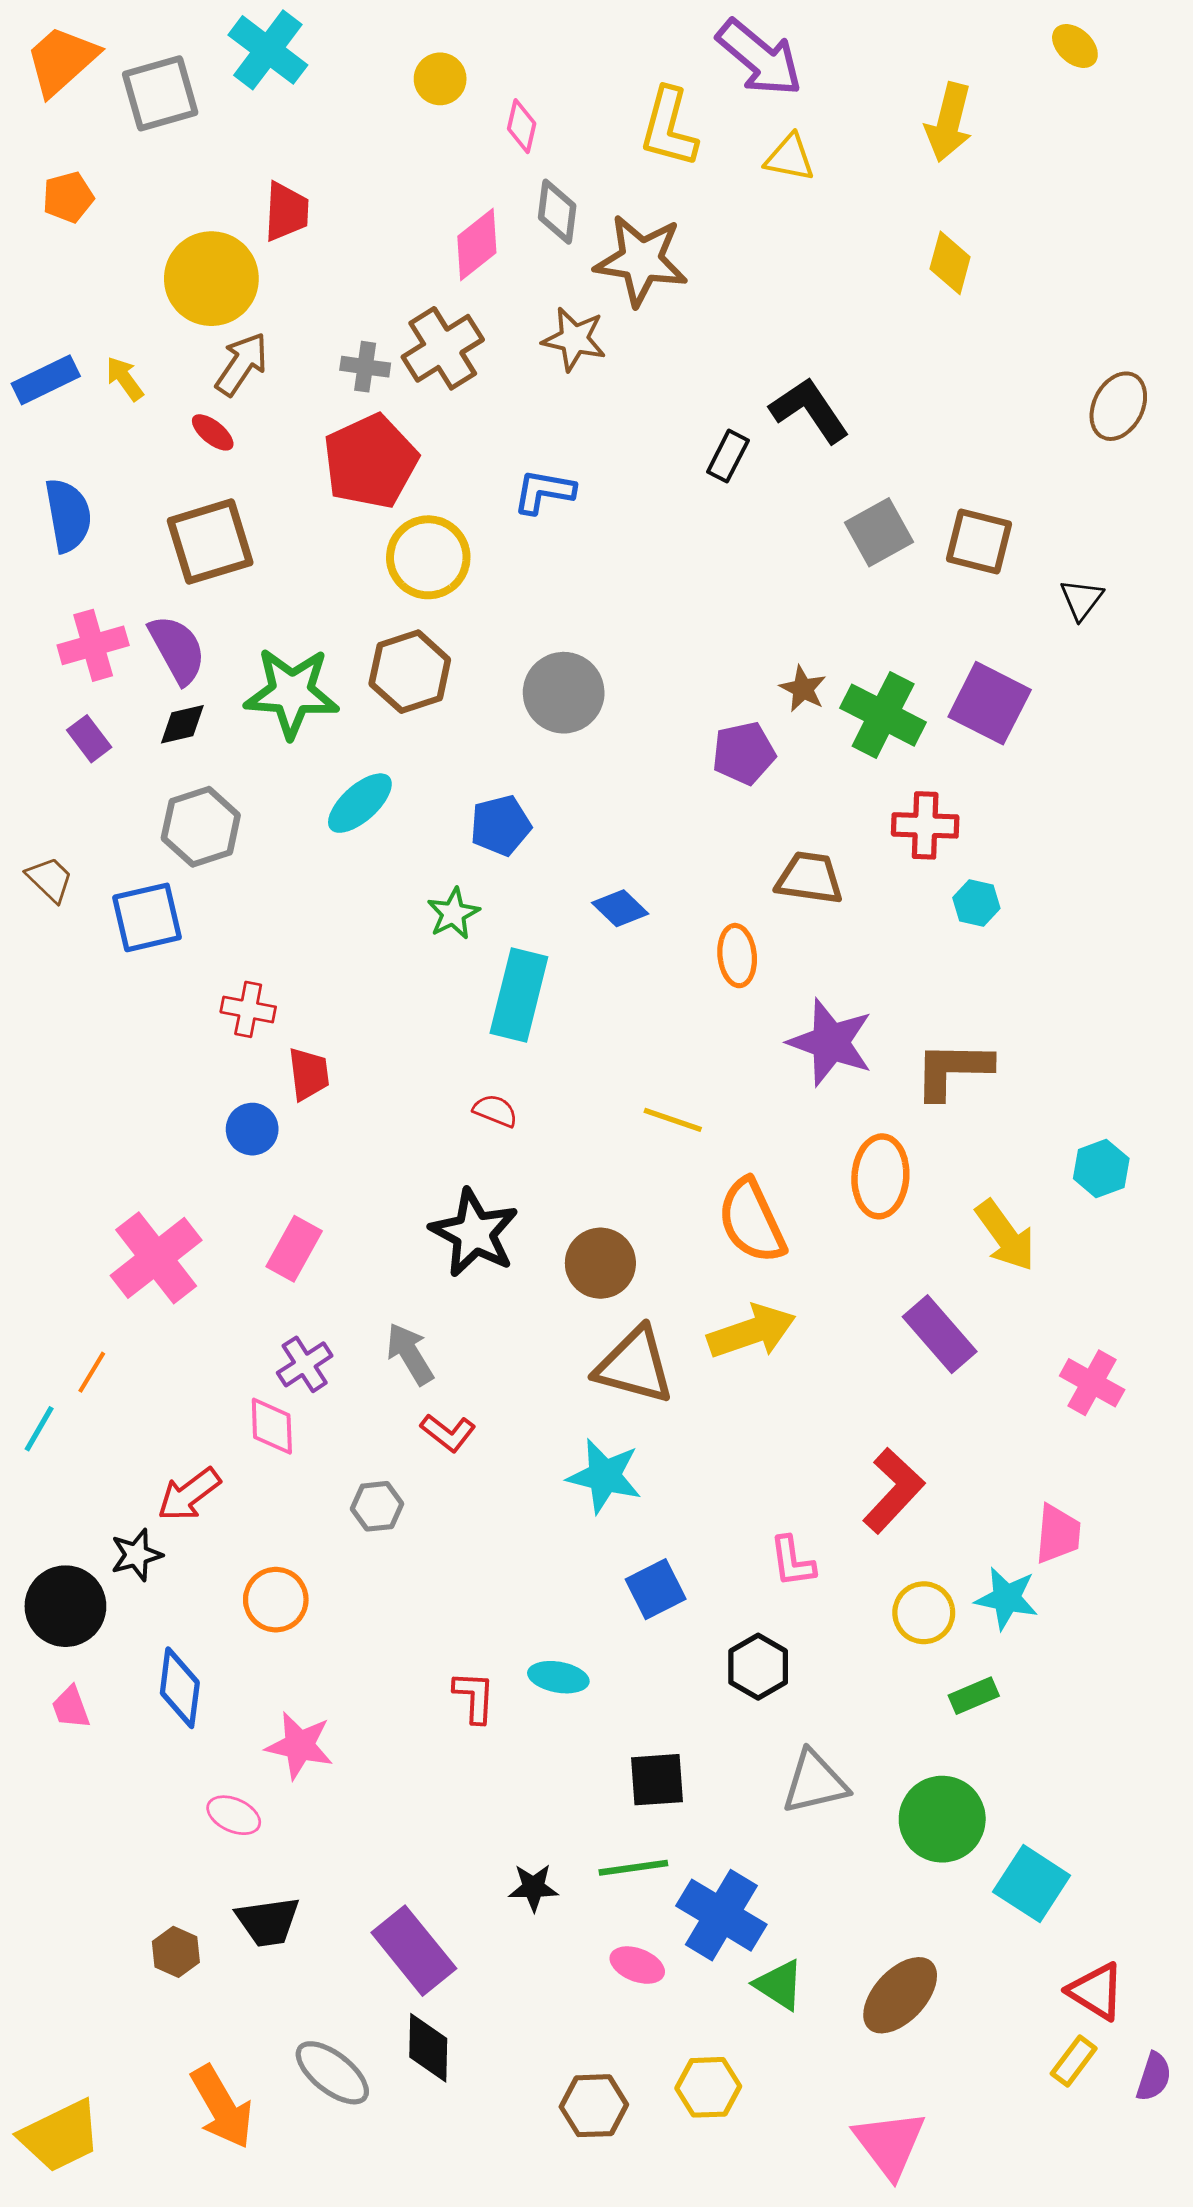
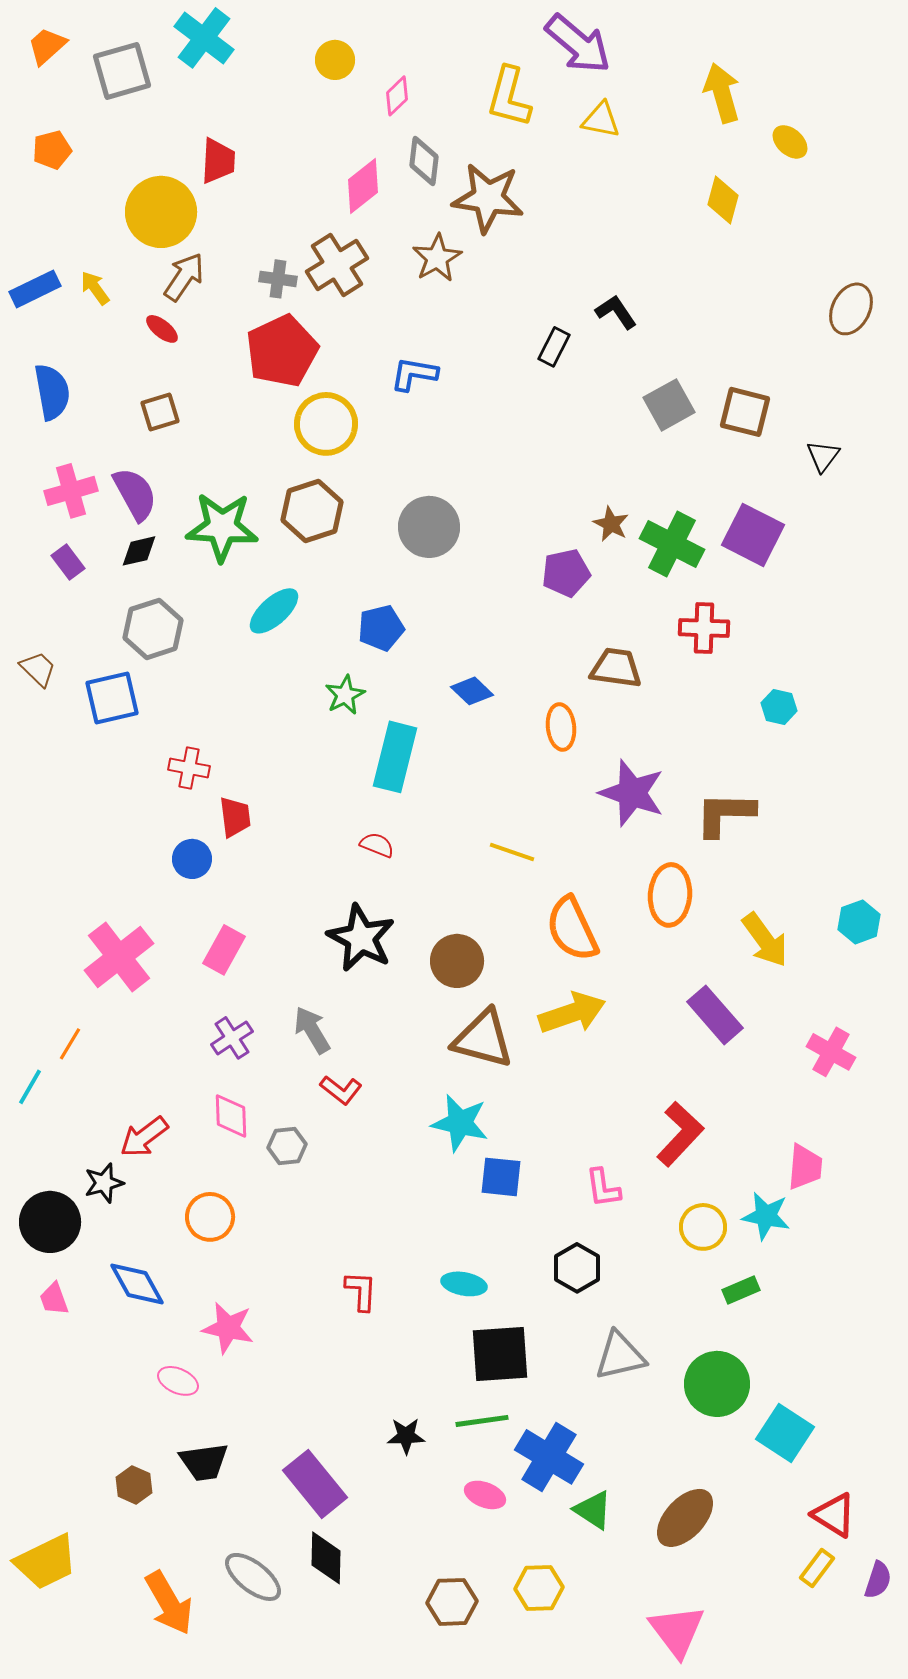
yellow ellipse: (1075, 46) -> (790, 142), moved
orange trapezoid: (62, 60) -> (47, 46), size x0.7
yellow arrow: (949, 122) -> (722, 93), turned 150
pink diamond: (522, 126) -> (397, 96), turned 33
brown star: (574, 339) -> (437, 258), turned 30
black L-shape: (809, 410) -> (616, 312), size x0.7
brown square: (210, 542) -> (160, 412), size x0.6
cyan hexagon: (976, 903) -> (779, 707), moved
cyan hexagon: (1101, 1168) -> (859, 922), moved
pink diamond: (272, 1426) -> (231, 1116), moved
blue square: (656, 1589) -> (501, 1177), moved, turned 33
cyan ellipse: (558, 1677) -> (464, 1284), moved
blue diamond: (180, 1688) -> (137, 1284), turned -36
black square: (657, 1780) -> (500, 1354), size x1.4
yellow trapezoid: (60, 2136) -> (46, 1562), moved

